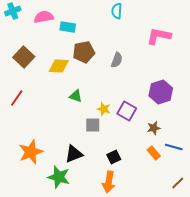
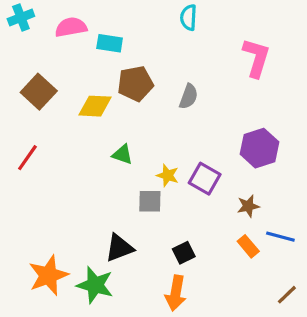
pink L-shape: (159, 36) -> (256, 58), turned 95
orange star: (31, 152) -> (48, 275), moved

